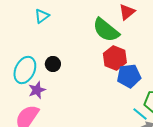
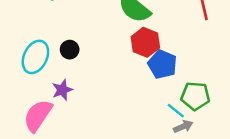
blue pentagon: (129, 76) -> (162, 64), turned 30
purple star: (37, 90) -> (62, 90), moved

